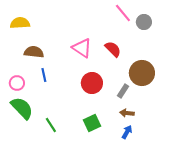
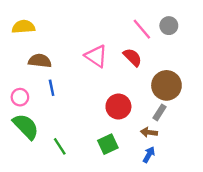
pink line: (123, 13) -> (142, 29), moved
red circle: (92, 83) -> (118, 107), moved
gray rectangle: (123, 91) -> (159, 112), moved

